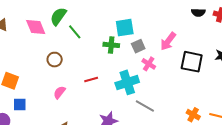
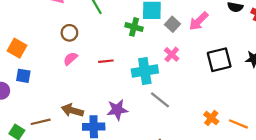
pink arrow: (168, 41) -> (199, 21), moved
gray square: (138, 46) -> (172, 24), moved, turned -32
black square: (192, 62) -> (219, 60), turned -35
pink semicircle: (59, 92) -> (70, 59), moved

